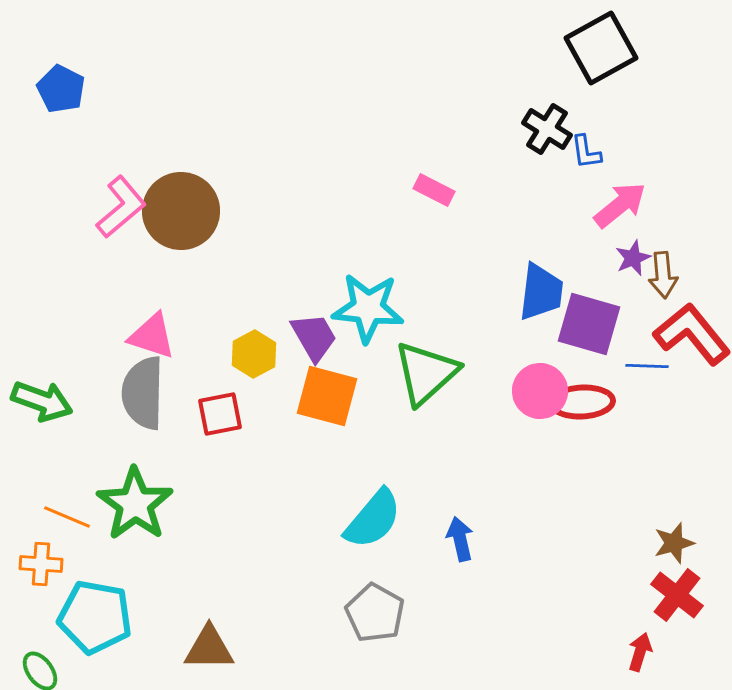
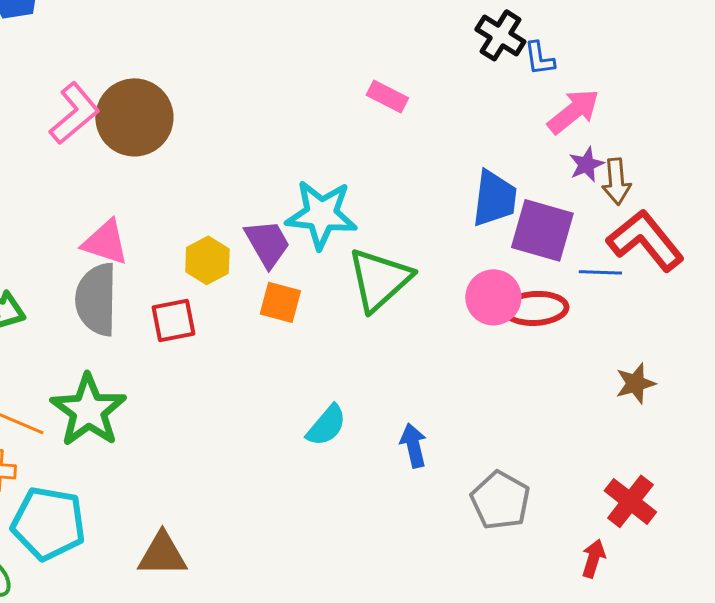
orange square: (327, 396) -> (280, 302), size x0.7
cyan semicircle: (373, 519) -> (326, 425), size x0.7
brown star: (674, 543) -> (635, 383), moved
gray pentagon: (375, 613) -> (500, 500), moved

